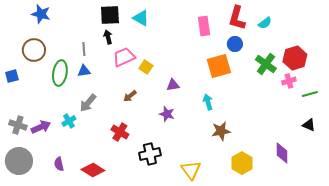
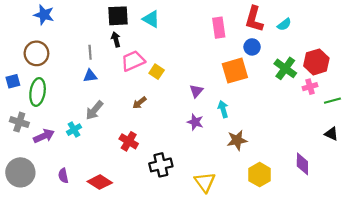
green ellipse: (60, 73) -> (38, 92), moved
purple triangle: (173, 85) -> (196, 91), moved, turned -40
purple star: (167, 114) -> (195, 122), moved
gray cross: (18, 125) -> (19, 122), moved

